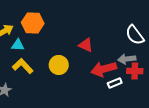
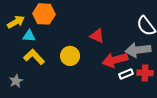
gray arrow: (127, 59) -> (138, 50), size x1.4
red cross: (135, 71) -> (145, 73), moved

